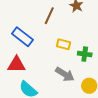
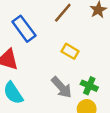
green cross: (85, 54) -> (89, 86), moved

